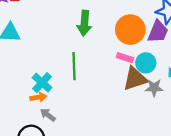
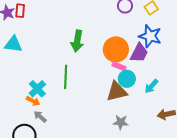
pink rectangle: (125, 58) -> (119, 66), moved
gray star: (154, 88) -> (121, 122), moved
orange arrow: (38, 97) -> (33, 101), turned 32

